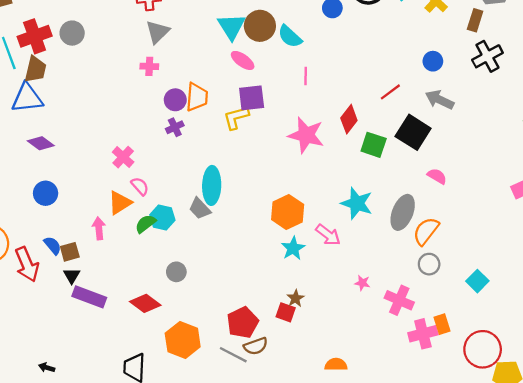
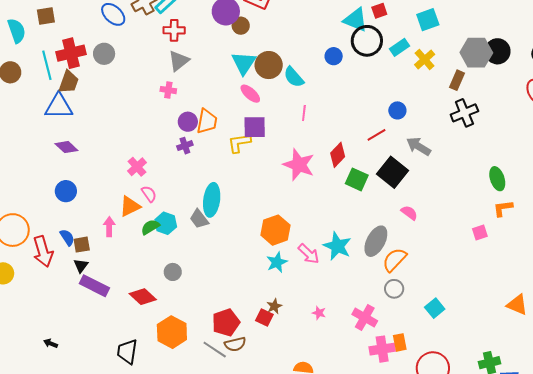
blue circle: (433, 61) -> (397, 110), moved
cyan star: (357, 203) -> (337, 246), moved
pink star: (362, 283) -> (319, 313), moved

